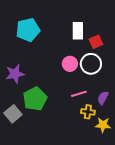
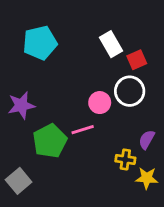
white rectangle: (78, 31) -> (111, 44), turned -30
pink circle: (70, 64) -> (100, 103), moved
pink line: (79, 94) -> (83, 130), moved
gray square: (13, 114) -> (19, 181), moved

